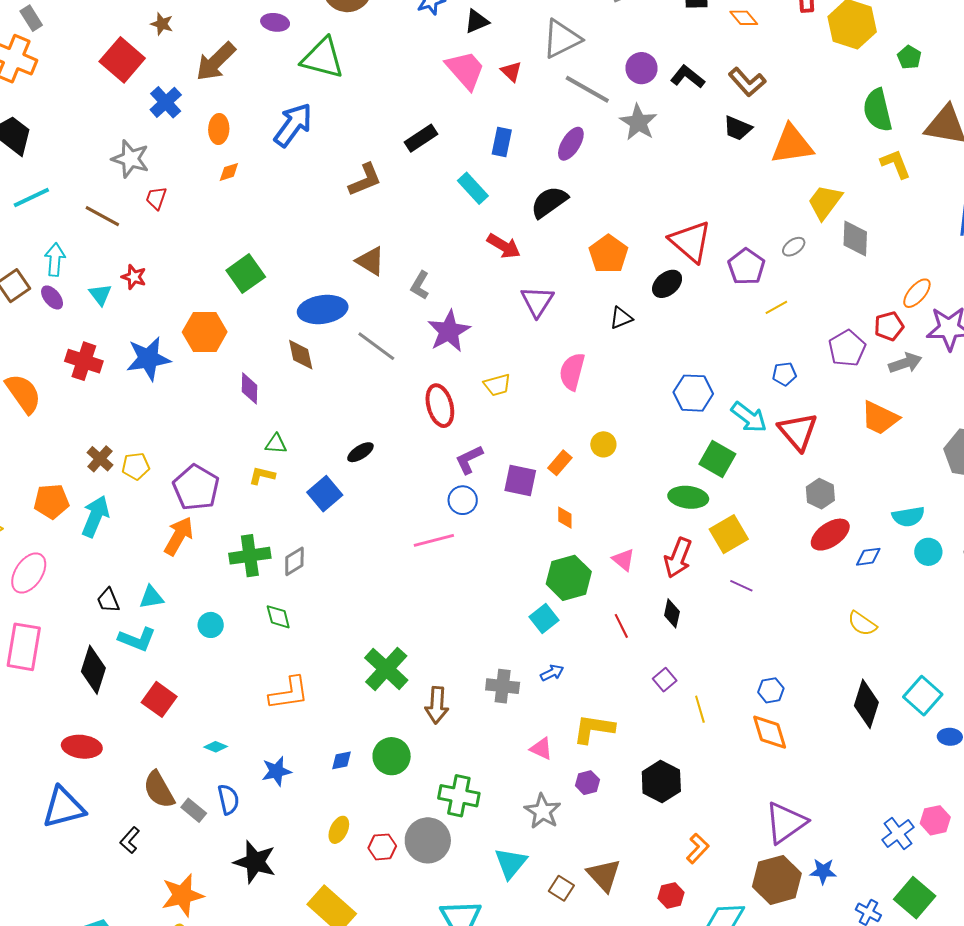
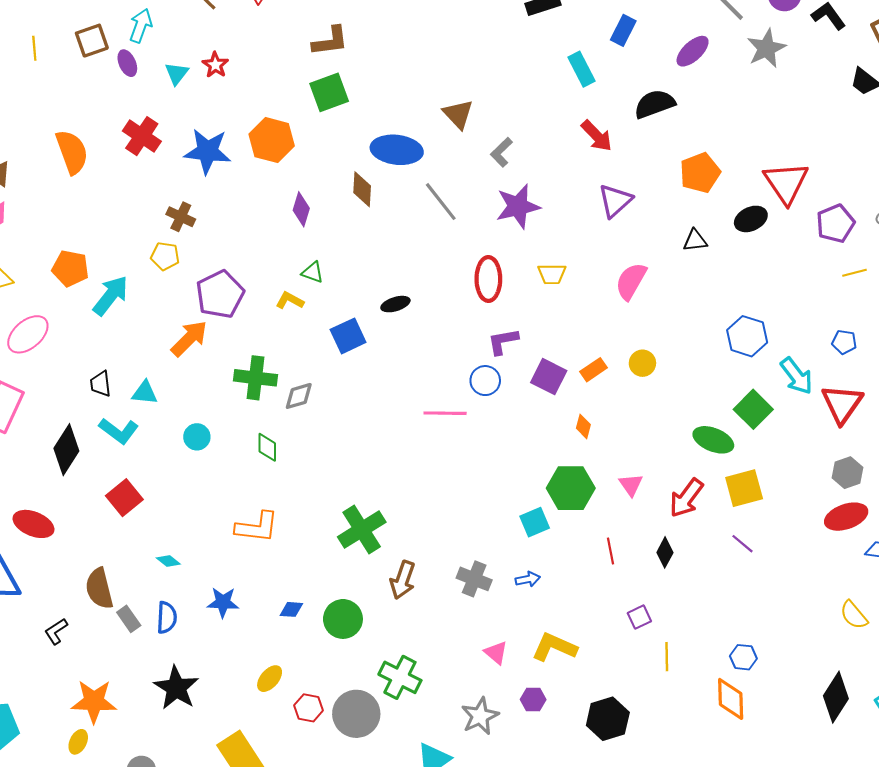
brown L-shape: (365, 180) -> (330, 41), moved
brown cross: (100, 459) -> (181, 217), moved, turned -32

